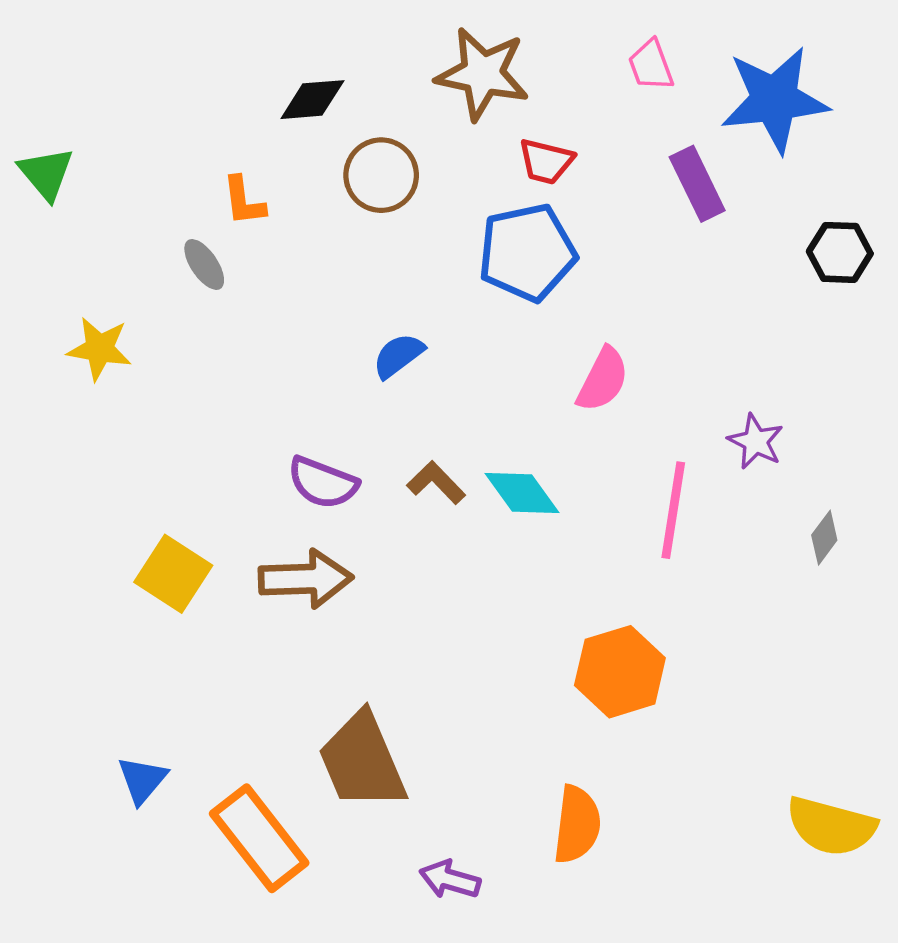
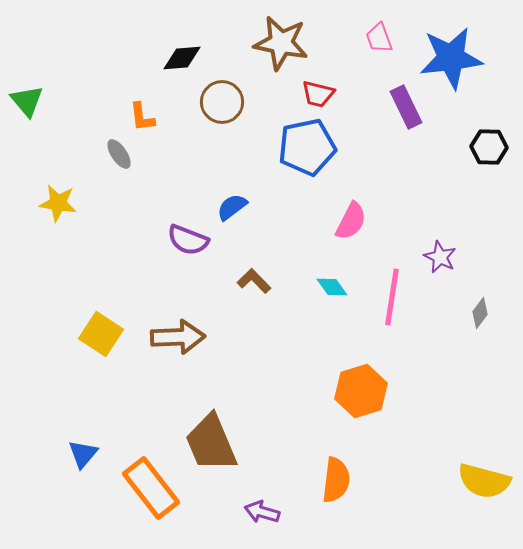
purple semicircle: (323, 483) -> (188, 240), moved
cyan diamond: (522, 493) -> (332, 287), moved, size x0.7

